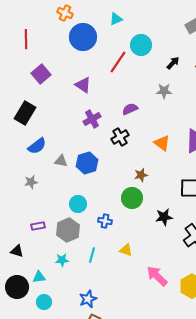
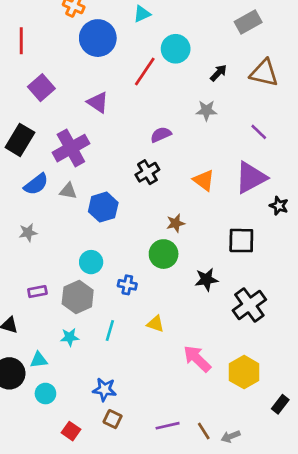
purple cross: (92, 119) -> (71, 148), moved, size x1.5
gray triangle: (61, 161) -> (68, 191), moved
blue star: (88, 299) -> (104, 389), turned 30

